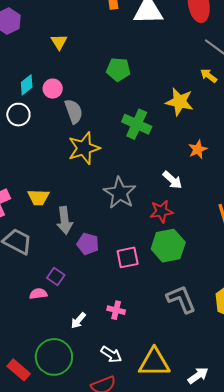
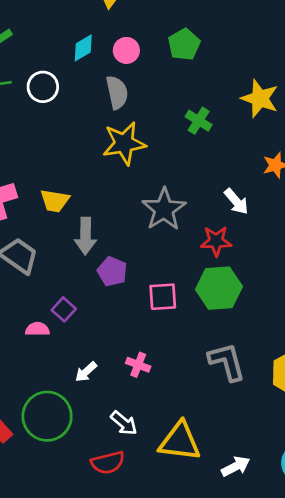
green pentagon: (118, 69) -> (184, 44), turned 30
cyan diamond: (27, 85) -> (83, 48), moved
pink circle: (53, 89) -> (126, 50), moved
green cross: (137, 124) -> (199, 121), size x0.7

